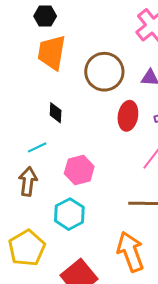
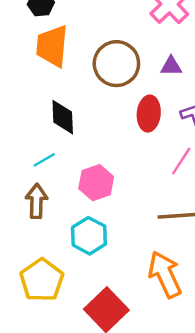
black diamond: (56, 113) -> (63, 117), size x1.4

